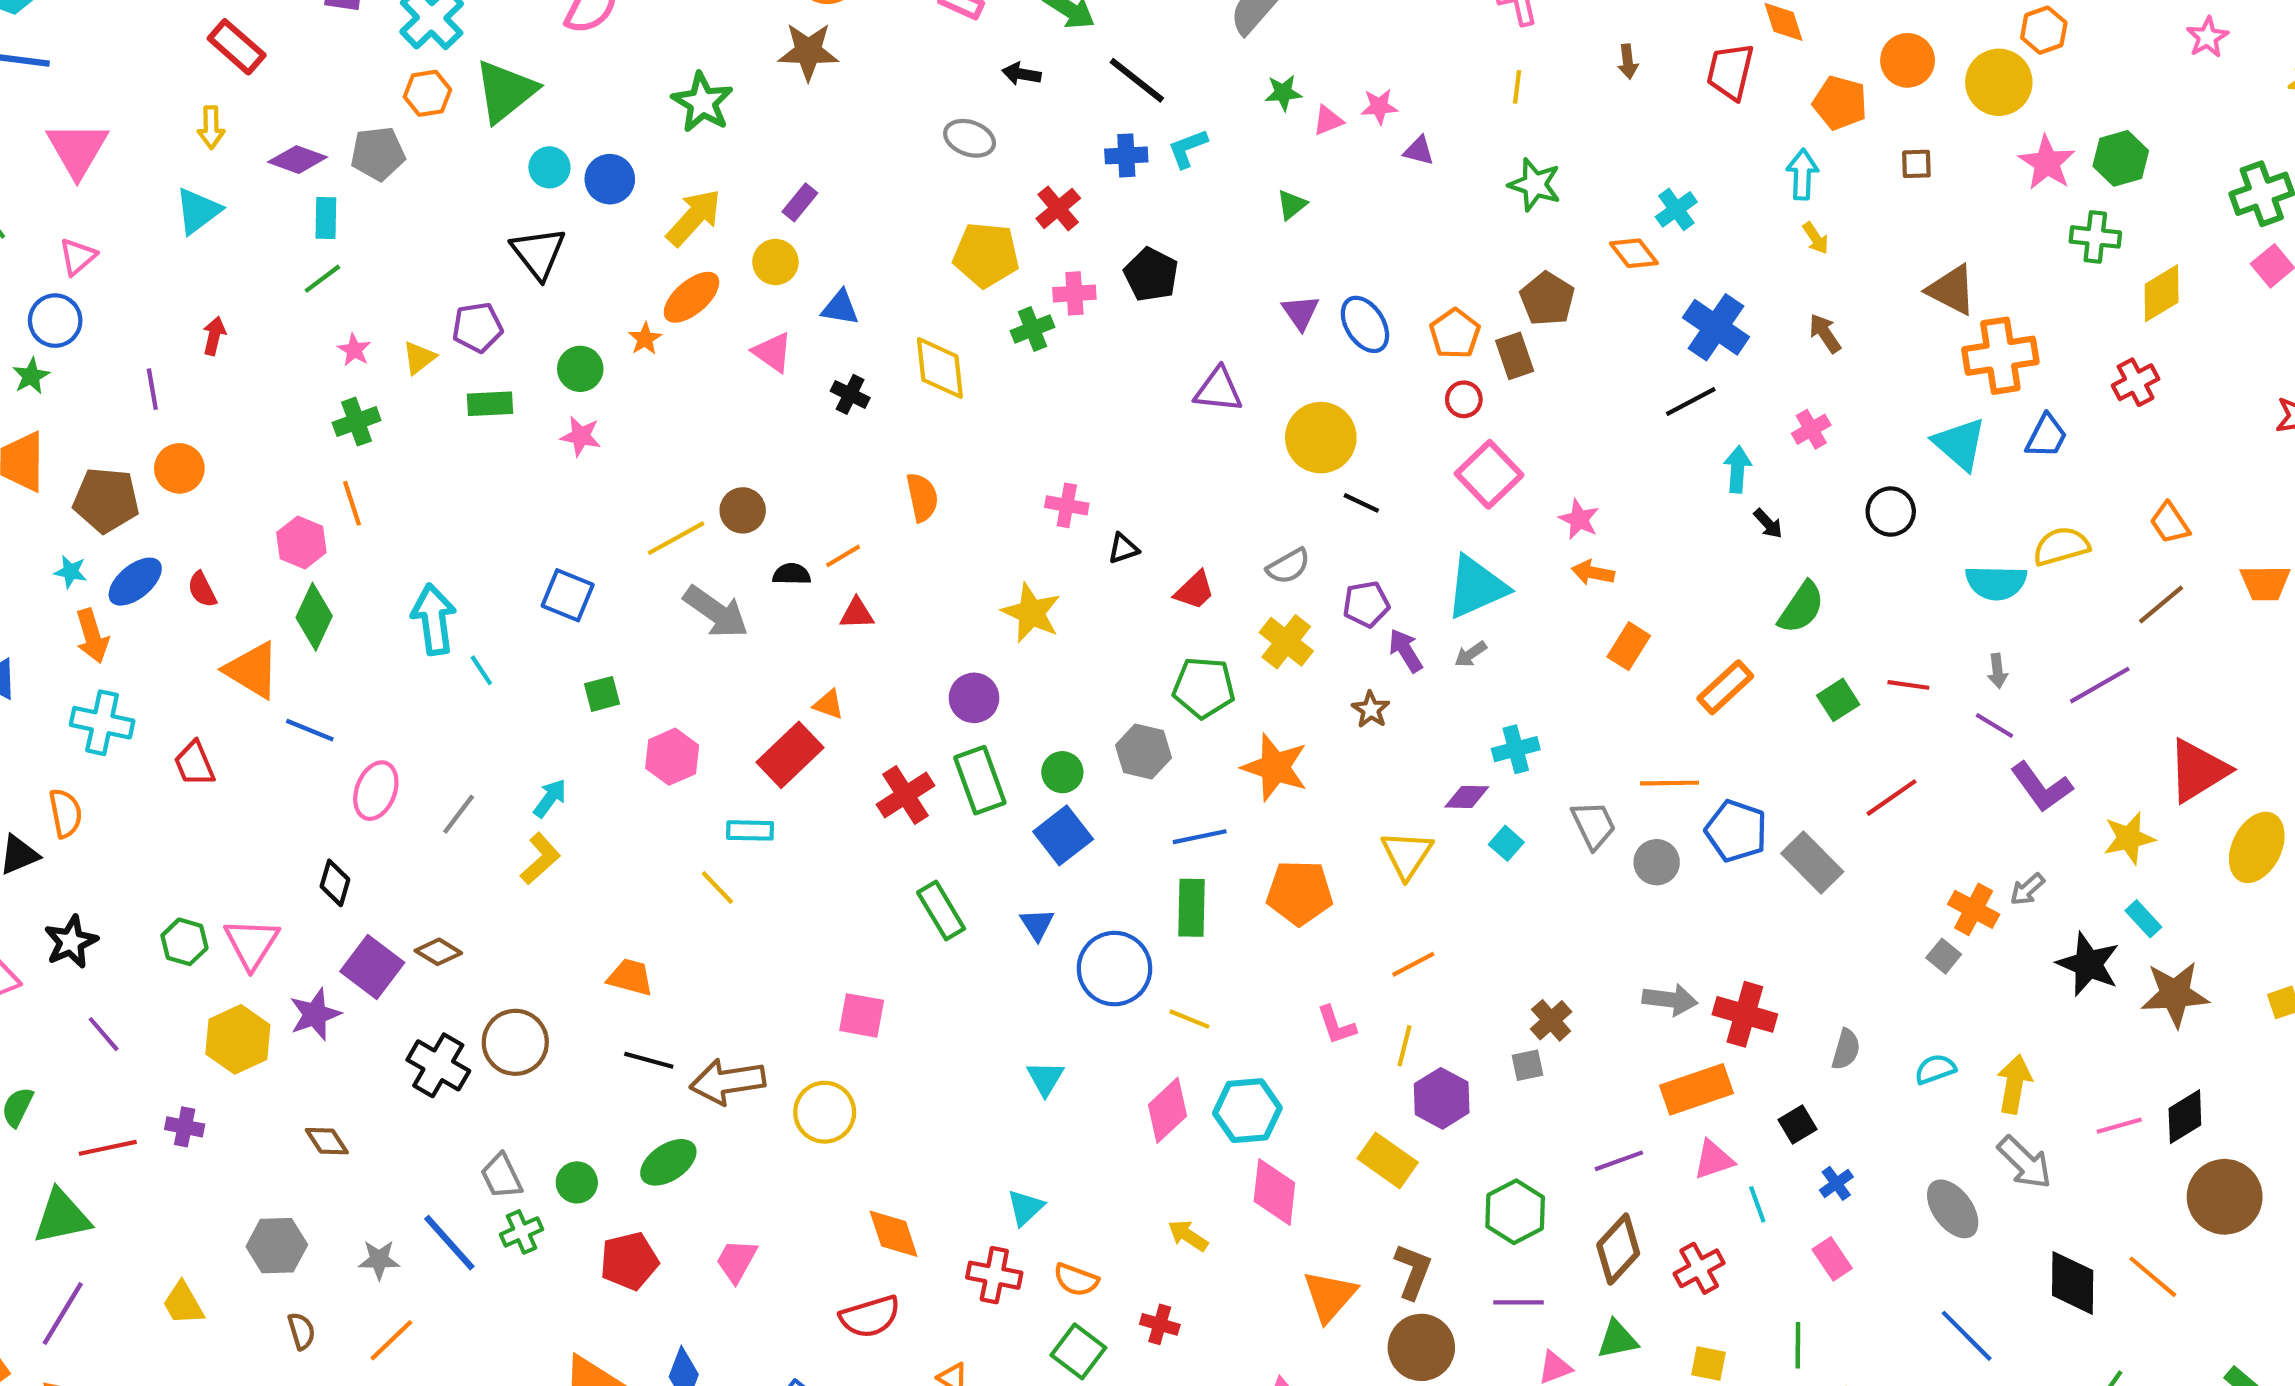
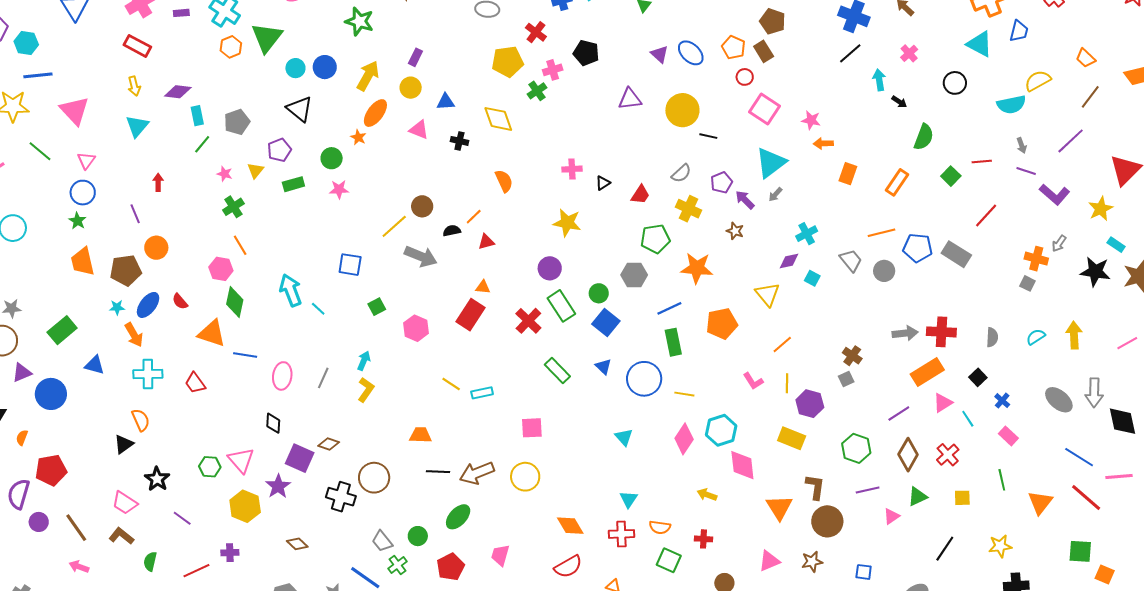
gray pentagon: (378, 154) -> (237, 122), moved
cyan rectangle: (750, 830) -> (482, 393), moved
gray arrow: (2025, 1162) -> (1094, 393), moved, turned 60

